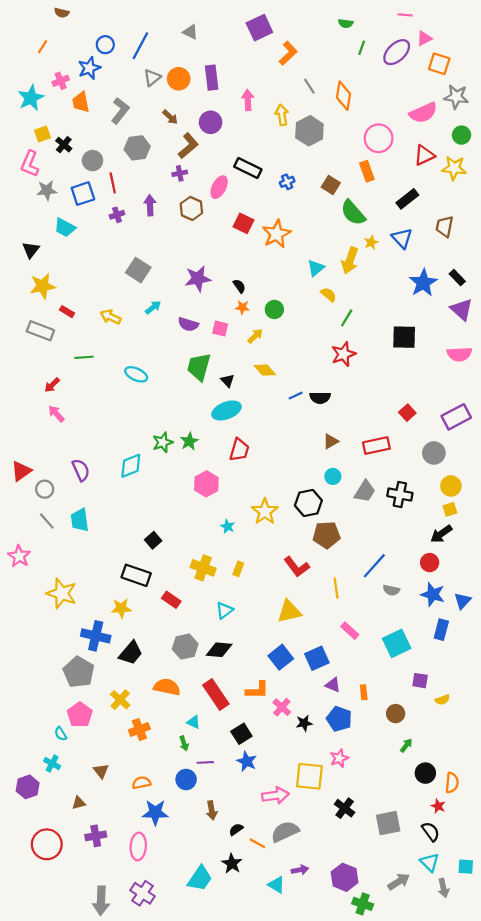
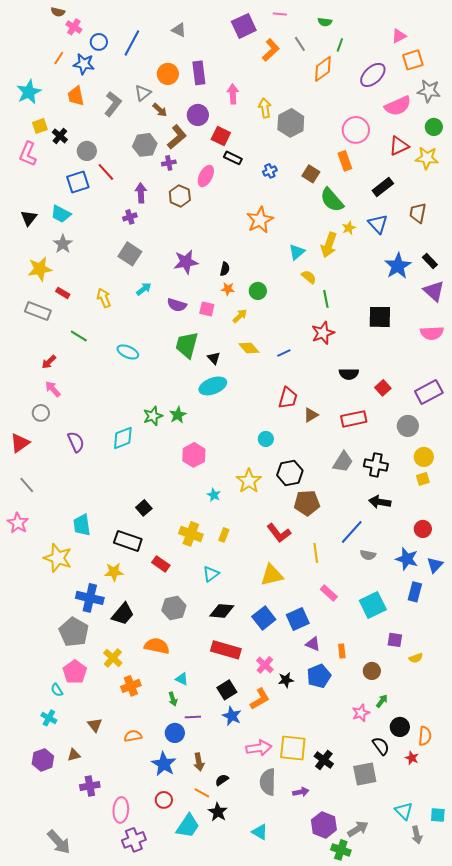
pink line: (405, 15) -> (280, 14), moved
orange line: (43, 47) -> (59, 58), moved
purple ellipse: (397, 52) -> (373, 75), moved
orange square: (439, 64) -> (413, 60), turned -35
blue star: (89, 68) -> (84, 64), turned 30
gray triangle: (152, 78) -> (143, 93), moved
pink cross: (61, 81) -> (74, 27), moved, turned -35
gray line: (309, 86) -> (300, 44), moved
orange diamond: (343, 96) -> (323, 69), moved, turned 44
gray hexagon: (137, 148) -> (145, 145), moved
black rectangle: (248, 168) -> (233, 158), size x0.7
red line: (113, 183) -> (106, 172), turned -30
gray star: (47, 190) -> (63, 244), moved, turned -30
purple cross: (117, 215) -> (130, 217), moved
red square: (244, 223) -> (221, 136), moved
black triangle: (31, 250) -> (29, 218), moved
black semicircle: (239, 286) -> (225, 269), turned 48
yellow arrow: (111, 317) -> (104, 298), turned 42
green line: (347, 318) -> (326, 299), turned -42
green line: (84, 357) -> (79, 336), turned 36
blue line: (296, 396) -> (284, 353), moved
black semicircle: (320, 398) -> (349, 374), moved
red trapezoid: (239, 450) -> (288, 398), moved
cyan circle: (333, 476) -> (266, 439), moved
gray circle: (45, 489) -> (41, 413), moved
cyan trapezoid: (80, 520) -> (82, 525), moved
gray line: (47, 521) -> (27, 485), moved
black arrow: (441, 534) -> (380, 502), moved, turned 45
red circle: (430, 563) -> (423, 529), moved
black diamond: (219, 650) -> (222, 611), moved
orange L-shape: (257, 690) -> (260, 699), moved, turned -30
red rectangle: (216, 694) -> (226, 650), moved, turned -40
blue pentagon: (339, 719) -> (319, 676), turned 30
pink star: (339, 758) -> (361, 713), moved
yellow square: (309, 776) -> (293, 748), moved
purple hexagon: (28, 787) -> (43, 760), moved
blue star: (155, 812) -> (164, 764), moved, turned 30
gray semicircle: (285, 832) -> (268, 782), turned -64
black semicircle: (431, 832) -> (381, 746), moved
orange line: (257, 843) -> (202, 793), moved
red circle: (47, 844) -> (164, 800), moved, size x0.6
pink ellipse: (138, 846) -> (121, 810), moved
purple arrow: (300, 870) -> (301, 792), moved
gray arrow: (399, 882) -> (358, 829), moved
purple cross: (142, 893) -> (134, 840), turned 35
gray arrow: (101, 901) -> (59, 842), moved, turned -44

